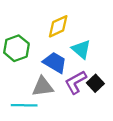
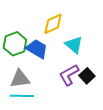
blue trapezoid: (55, 62) -> (37, 49), moved
gray triangle: (43, 87) -> (20, 79), moved

